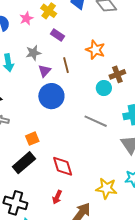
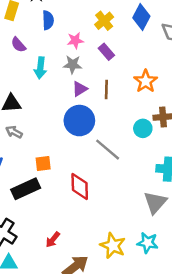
pink star: (26, 18) -> (75, 41), moved
gray line: (96, 121) -> (108, 150), moved
red diamond: (63, 166) -> (80, 187), moved

